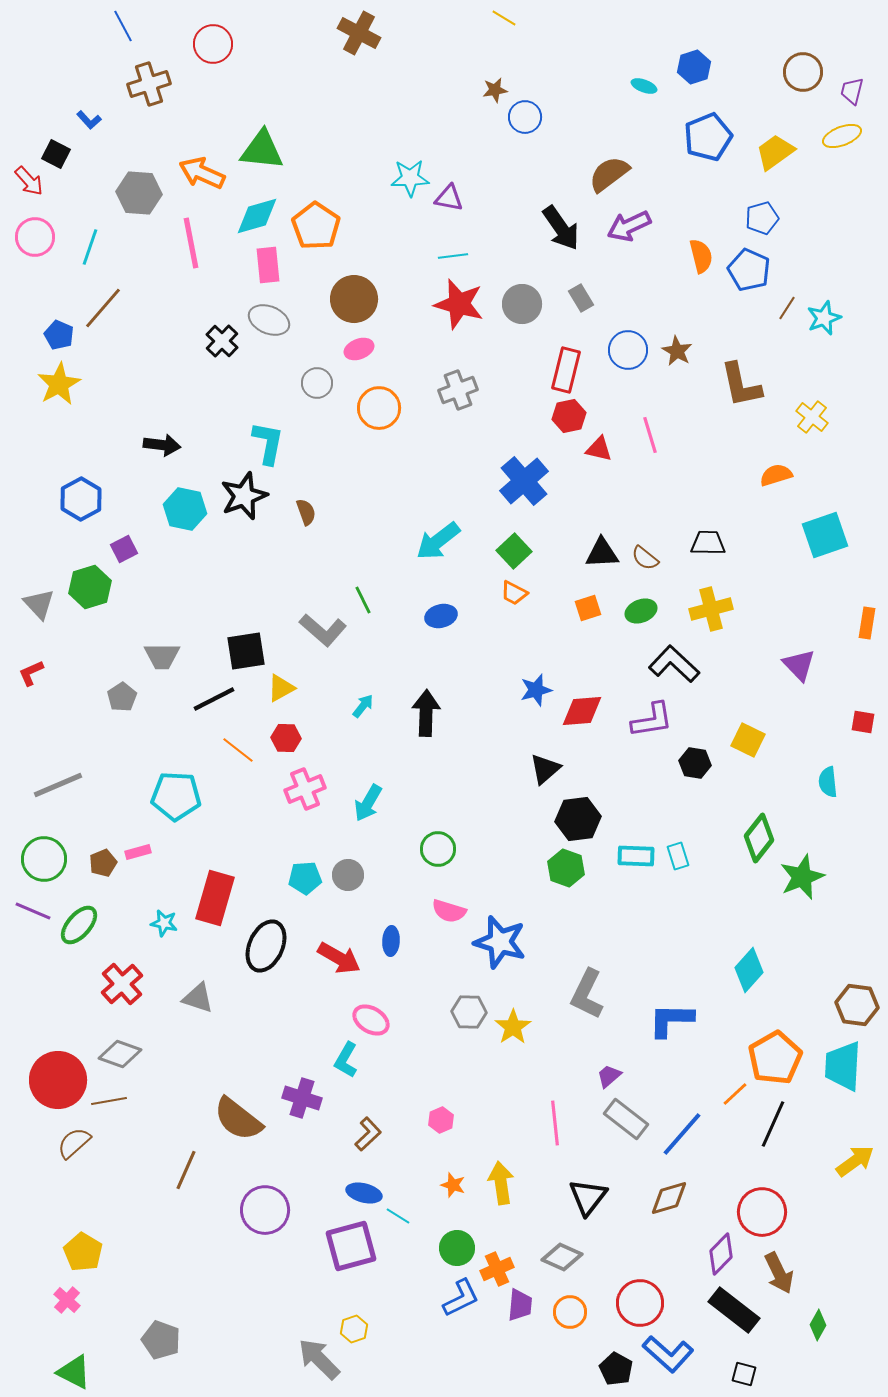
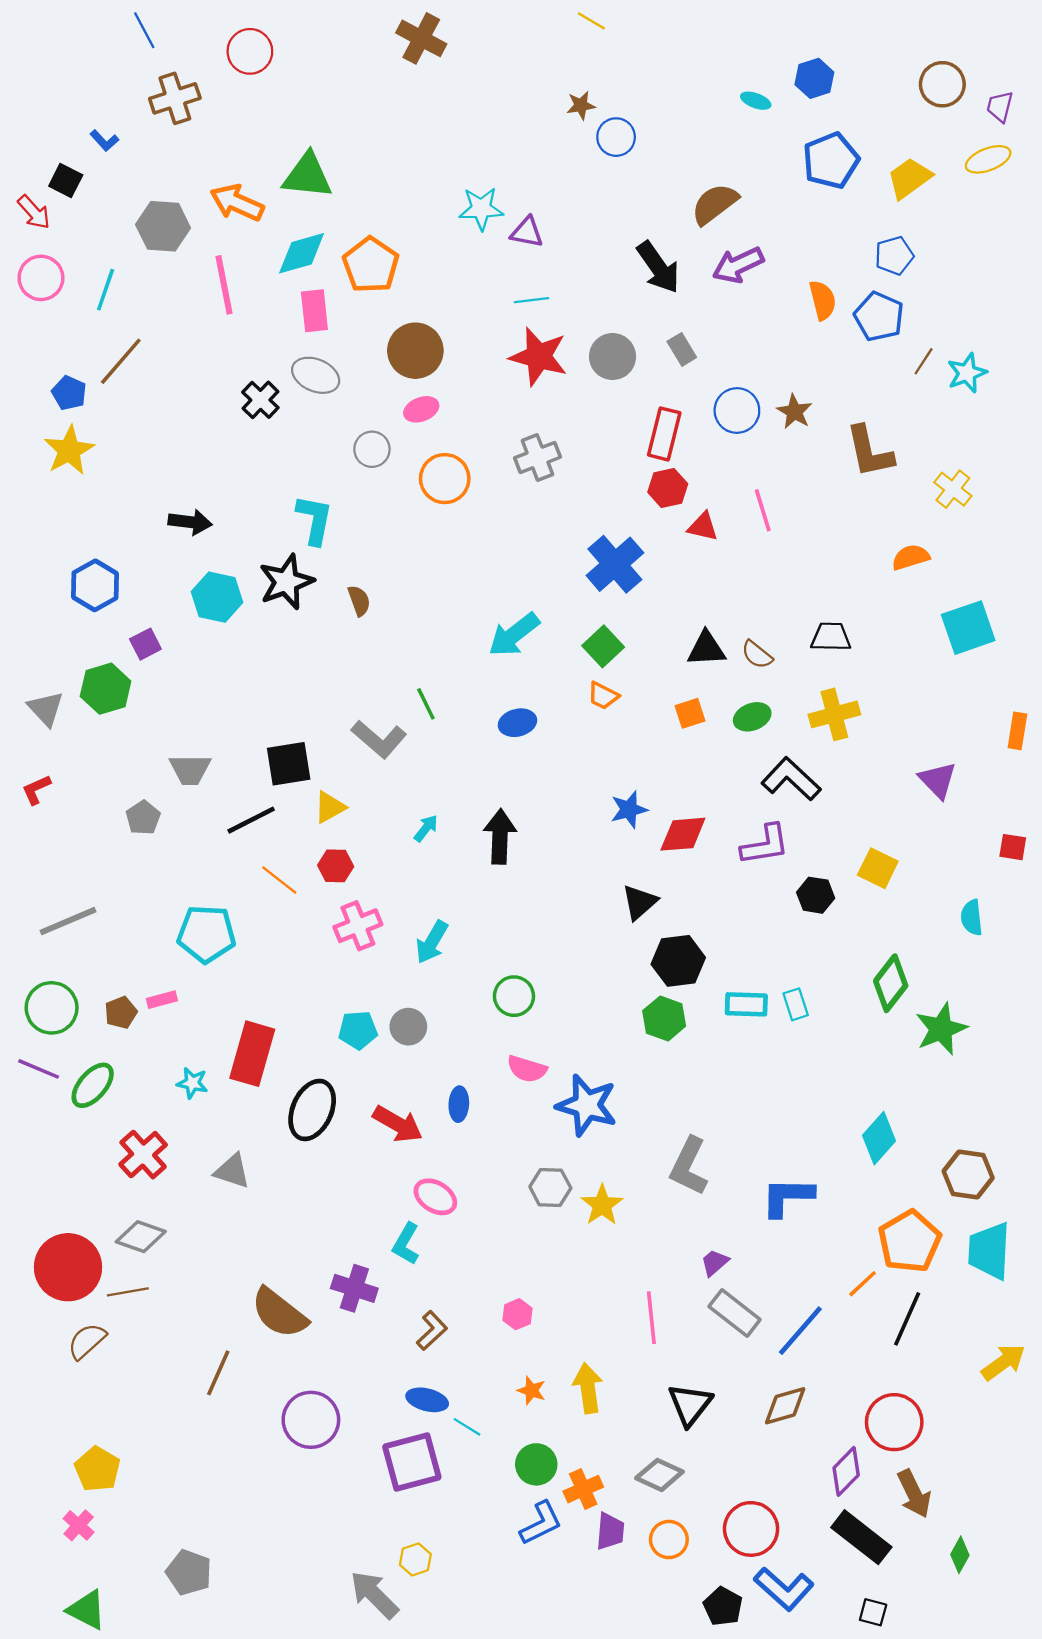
brown hexagon: (857, 1005) -> (968, 1175), moved

